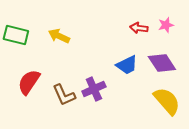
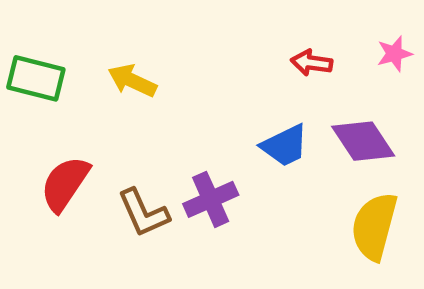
pink star: (166, 25) -> (394, 54), moved
yellow semicircle: (167, 101) -> (374, 226), turned -124

